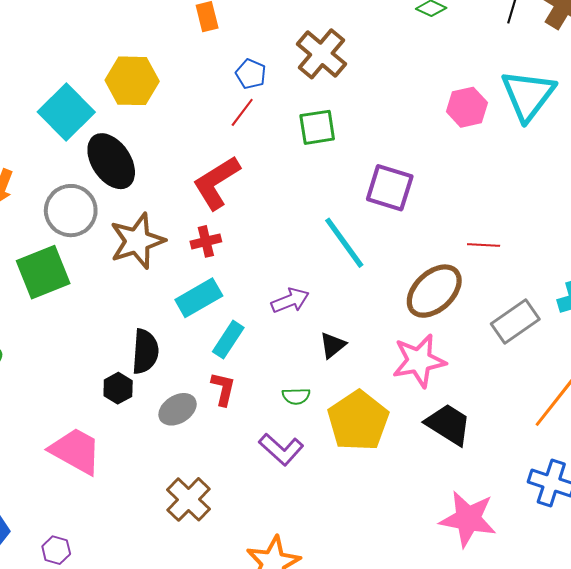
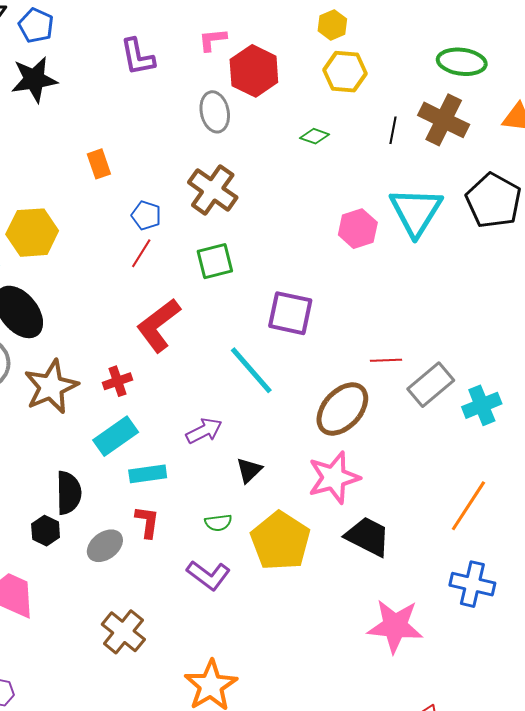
red L-shape: (216, 183) -> (158, 325), moved
gray rectangle: (515, 321) -> (431, 385), moved
cyan rectangle: (228, 340) -> (148, 474), turned 54

